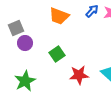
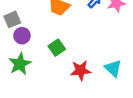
green star: (25, 81) -> (20, 64), moved

